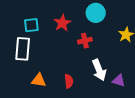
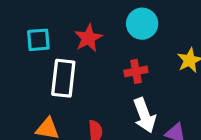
red cross: (85, 41) -> (136, 71), moved
white rectangle: (23, 49) -> (63, 78), moved

